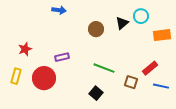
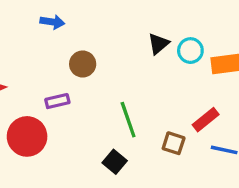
cyan circle: (141, 16) -> (190, 51), moved
brown circle: (96, 29) -> (83, 64), moved
green line: (104, 68) -> (128, 120), turned 50

